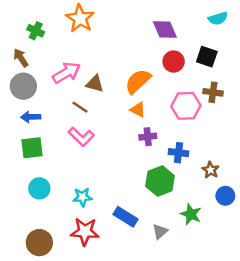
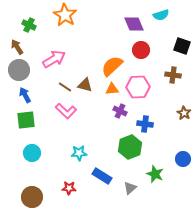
cyan semicircle: (218, 18) -> (161, 15), moved
black square: (207, 57) -> (182, 46), moved
brown triangle: (95, 84) -> (85, 85), moved
pink hexagon: (186, 106) -> (138, 87), moved
orange triangle: (138, 110) -> (112, 89), turned -32
blue arrow: (31, 117) -> (25, 95), turned 63
purple cross: (148, 137) -> (120, 111), turned 32
brown star: (211, 170) -> (184, 113), moved
cyan star: (82, 197) -> (79, 153), moved
red star: (85, 231) -> (69, 188), size x0.6

